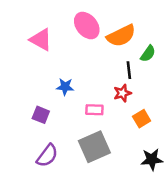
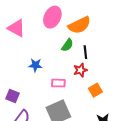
pink ellipse: (87, 26) -> (52, 17), turned 65
green semicircle: (148, 54) -> (67, 45), moved
purple square: (41, 115) -> (12, 96), moved

